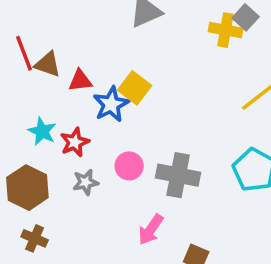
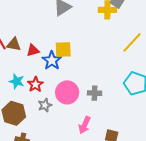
yellow square: (135, 88) -> (63, 50), turned -30
pink circle: (129, 166) -> (67, 92), size x1.5
gray cross: (178, 175) -> (95, 93), size x0.6

